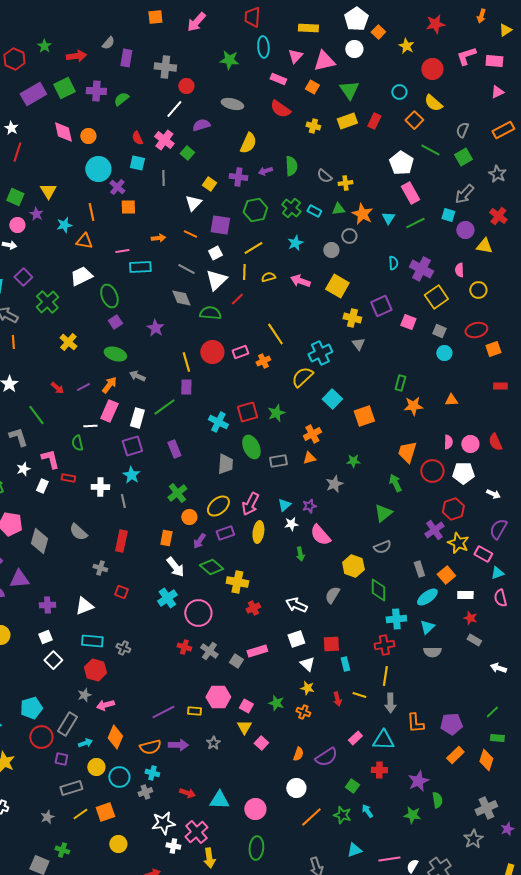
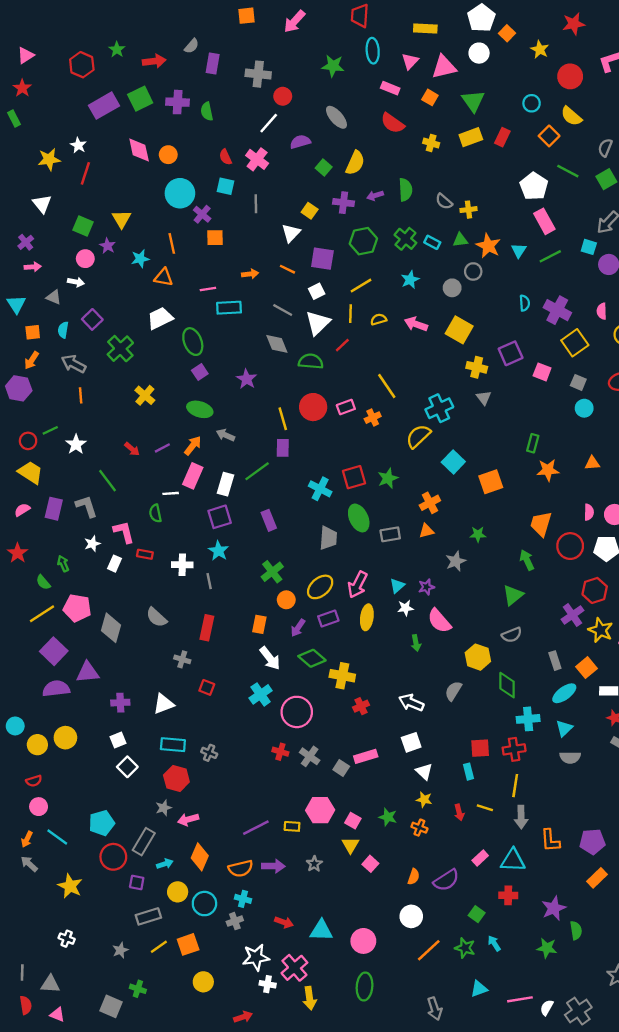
green semicircle: (121, 99) -> (207, 111), turned -63
gray ellipse: (232, 104) -> (336, 117), turned 35
green square: (187, 153) -> (324, 168), moved
red square: (331, 644) -> (480, 748), moved

